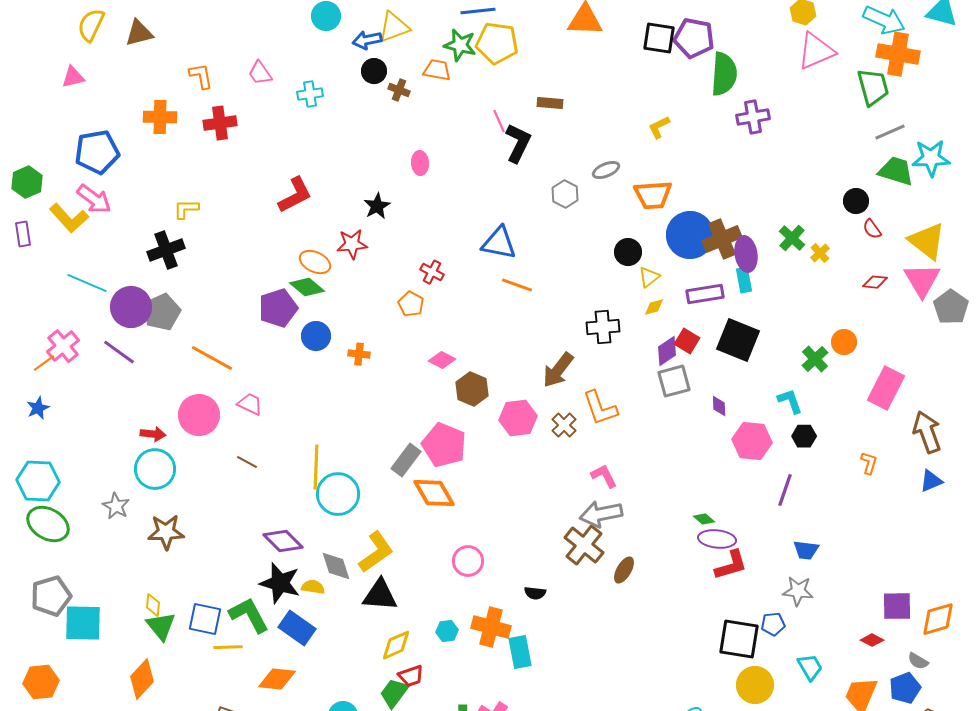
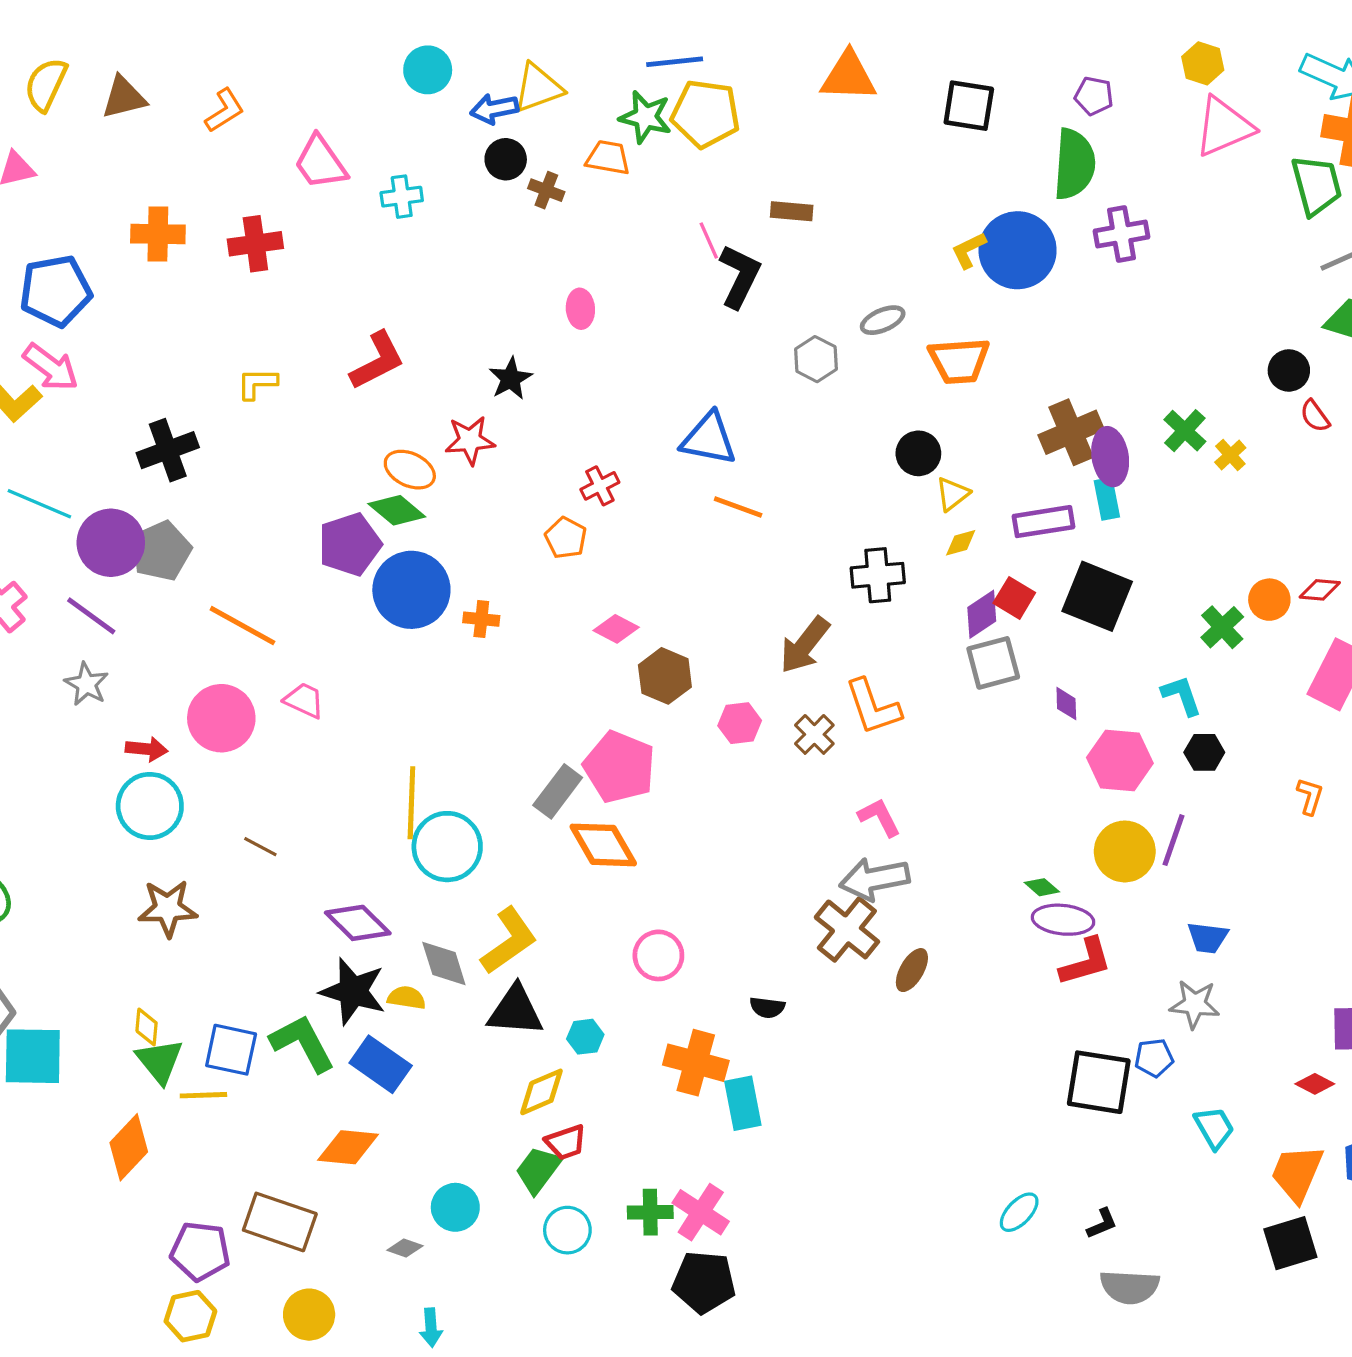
purple pentagon: (694, 38) -> (1094, 96), moved, size x0.6
pink trapezoid: (260, 73) -> (320, 162), size x1.4
orange L-shape: (201, 76) -> (225, 110), moved, turned 68
yellow L-shape: (186, 209) -> (257, 383), moved
blue circle: (690, 235) -> (1018, 250), moved
red cross: (432, 272) -> (600, 486), turned 35
red diamond: (875, 282) -> (1320, 590), moved
blue circle: (316, 336) -> (411, 590), size x1.6
pink hexagon: (518, 418) -> (740, 723), size x0.7
brown line: (247, 462) -> (260, 847), moved
gray star: (116, 506) -> (86, 684), moved
cyan hexagon: (447, 631) -> (585, 1037), moved
yellow line: (228, 647) -> (203, 1095), moved
yellow circle: (755, 685) -> (1125, 851), moved

